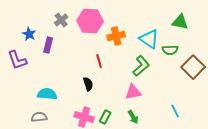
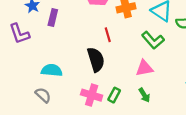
green L-shape: (141, 66) -> (153, 40), turned 90
black semicircle: (88, 84) -> (96, 60), size x1.6
gray semicircle: (39, 117) -> (43, 95), turned 49

